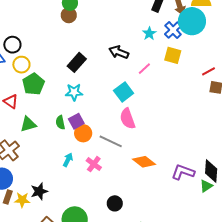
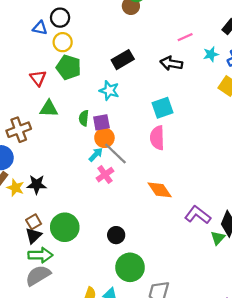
black arrow: (119, 52) -> (171, 63), turned -30
pink line: (144, 69) -> (185, 37), moved
green pentagon: (33, 84) -> (69, 67), turned 30
gray line: (111, 141) -> (115, 153), moved
cyan arrow: (68, 160) -> (96, 155), moved
green triangle: (206, 186) -> (218, 238), turned -32
black circle: (115, 203) -> (116, 235), moved

